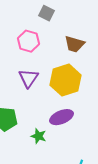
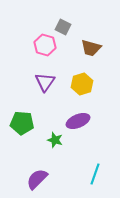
gray square: (46, 13) -> (63, 27), moved
yellow hexagon: (66, 80) -> (82, 84), size x0.7

